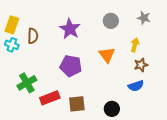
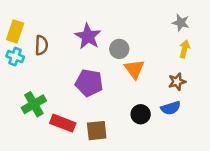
gray circle: (111, 21) -> (119, 49), moved
yellow arrow: (135, 45) -> (185, 49), moved
red rectangle: (50, 98) -> (63, 123), turned 42
black circle: (112, 109) -> (141, 114), moved

